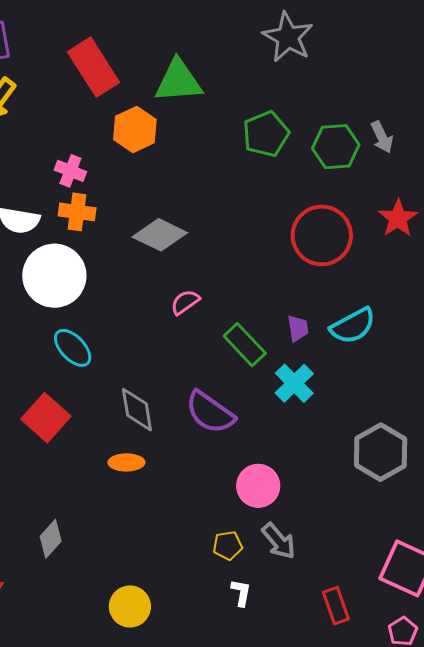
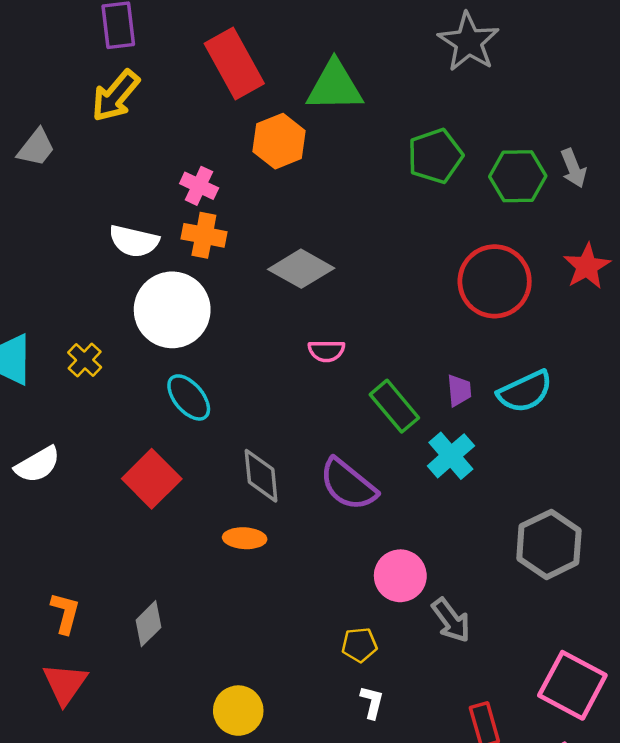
pink semicircle: (185, 302) -> (326, 351), turned -148
gray arrow: (279, 541) -> (451, 620), moved

